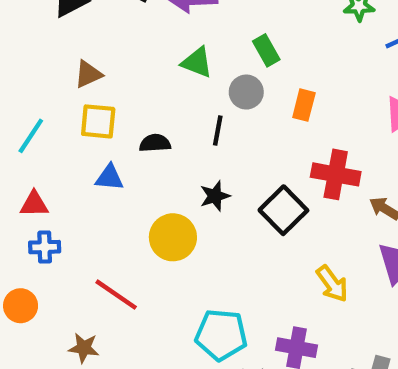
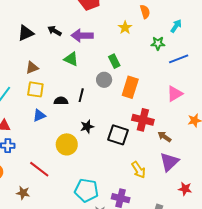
green triangle: (197, 62) -> (71, 59), moved
orange rectangle: (304, 105) -> (130, 87), size x1.5
black line: (218, 130) -> (81, 95), moved
blue triangle: (109, 178) -> (39, 115), turned -32
black square: (283, 210) -> (118, 135), turned -30

